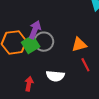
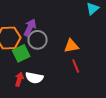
green square: (31, 44) -> (21, 53), moved
white semicircle: (55, 76) -> (34, 78), moved

